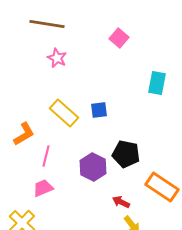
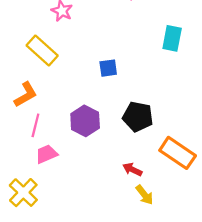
yellow rectangle: (64, 113) -> (42, 50), moved
pink line: (46, 156) -> (35, 125), moved
purple hexagon: (93, 167) -> (85, 121), moved

